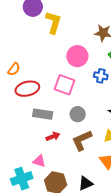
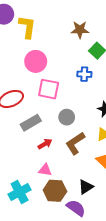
pink circle: (77, 56) -> (36, 61), moved
gray rectangle: (43, 114) -> (31, 123), turned -30
pink triangle: (39, 161) -> (45, 170), moved

